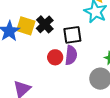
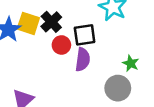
red circle: (55, 57) -> (61, 45), moved

